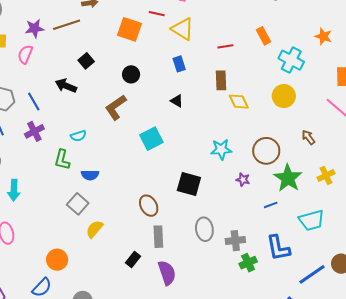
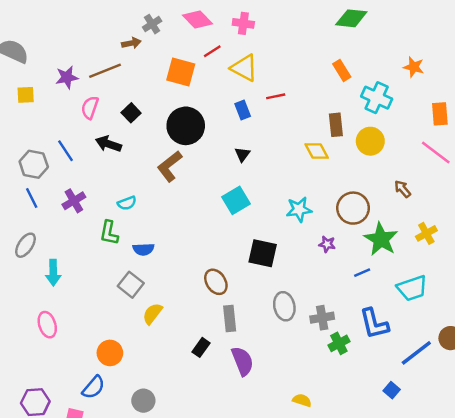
red line: (157, 14) -> (212, 51), turned -42
red line: (225, 46) -> (276, 96), moved
pink semicircle: (25, 54) -> (90, 108), moved
black circle: (131, 74) -> (186, 126), size x1.8
brown rectangle: (221, 80) -> (336, 125), moved
blue line: (34, 101) -> (66, 151), moved
black triangle: (177, 101) -> (242, 154), turned 40
cyan square: (151, 139) -> (236, 200), moved

